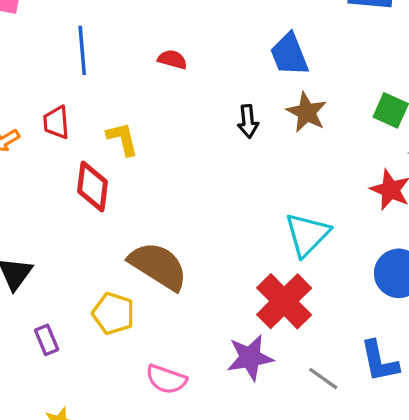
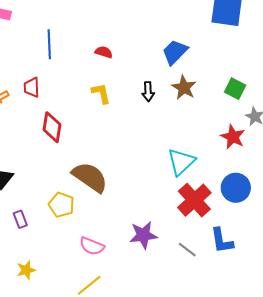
blue trapezoid: (289, 54) -> (175, 52), turned 64
yellow L-shape: (122, 139) -> (101, 93), moved
red cross: (284, 301) -> (194, 200), moved

